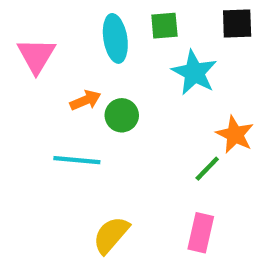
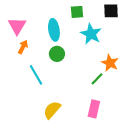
cyan ellipse: (115, 38) -> (54, 30), moved
orange arrow: (85, 100) -> (23, 47), moved, turned -40
cyan line: (77, 160) -> (36, 75), turned 55

